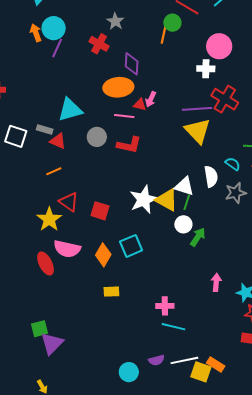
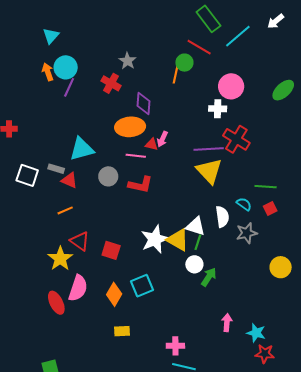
pink semicircle: (67, 249) -> (78, 288), turned -84

